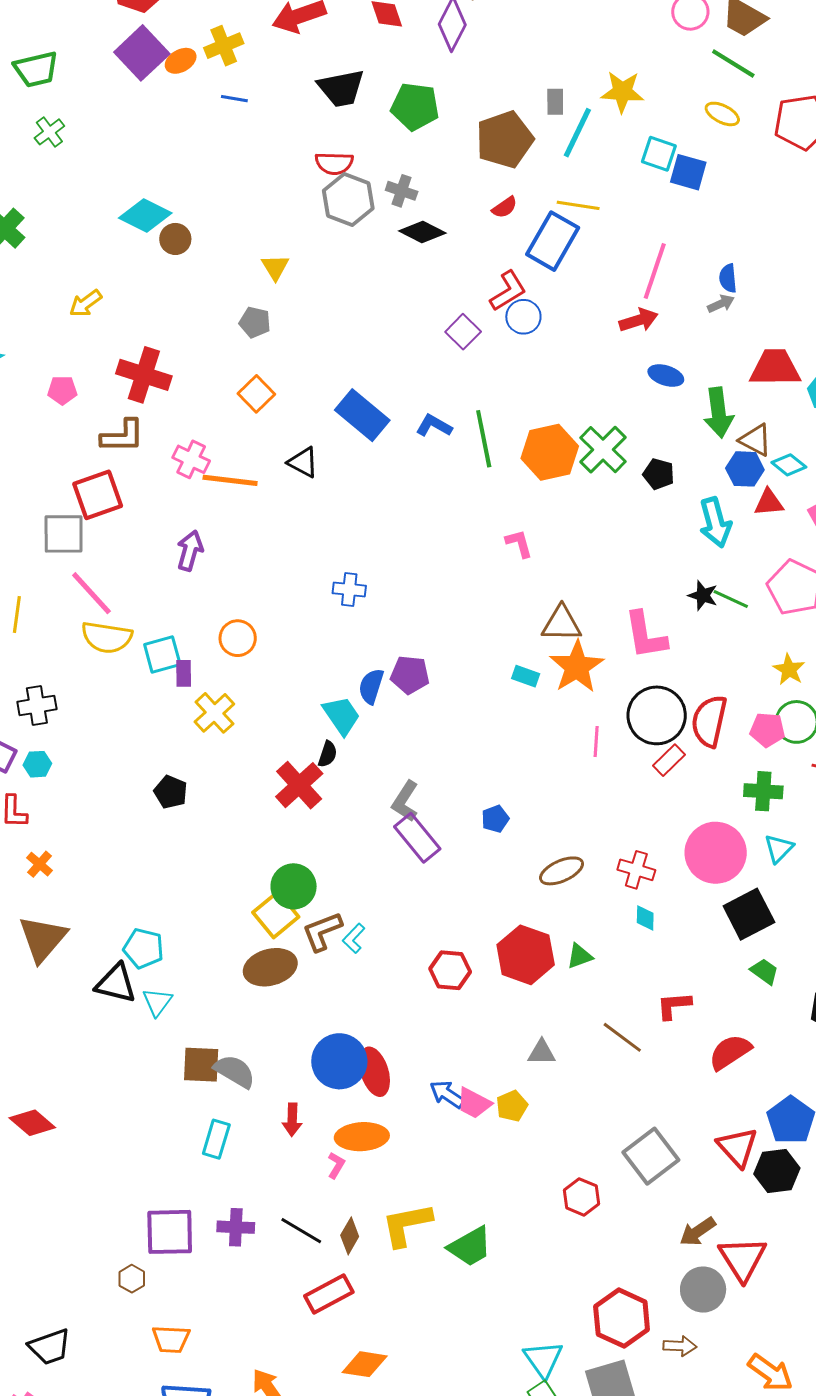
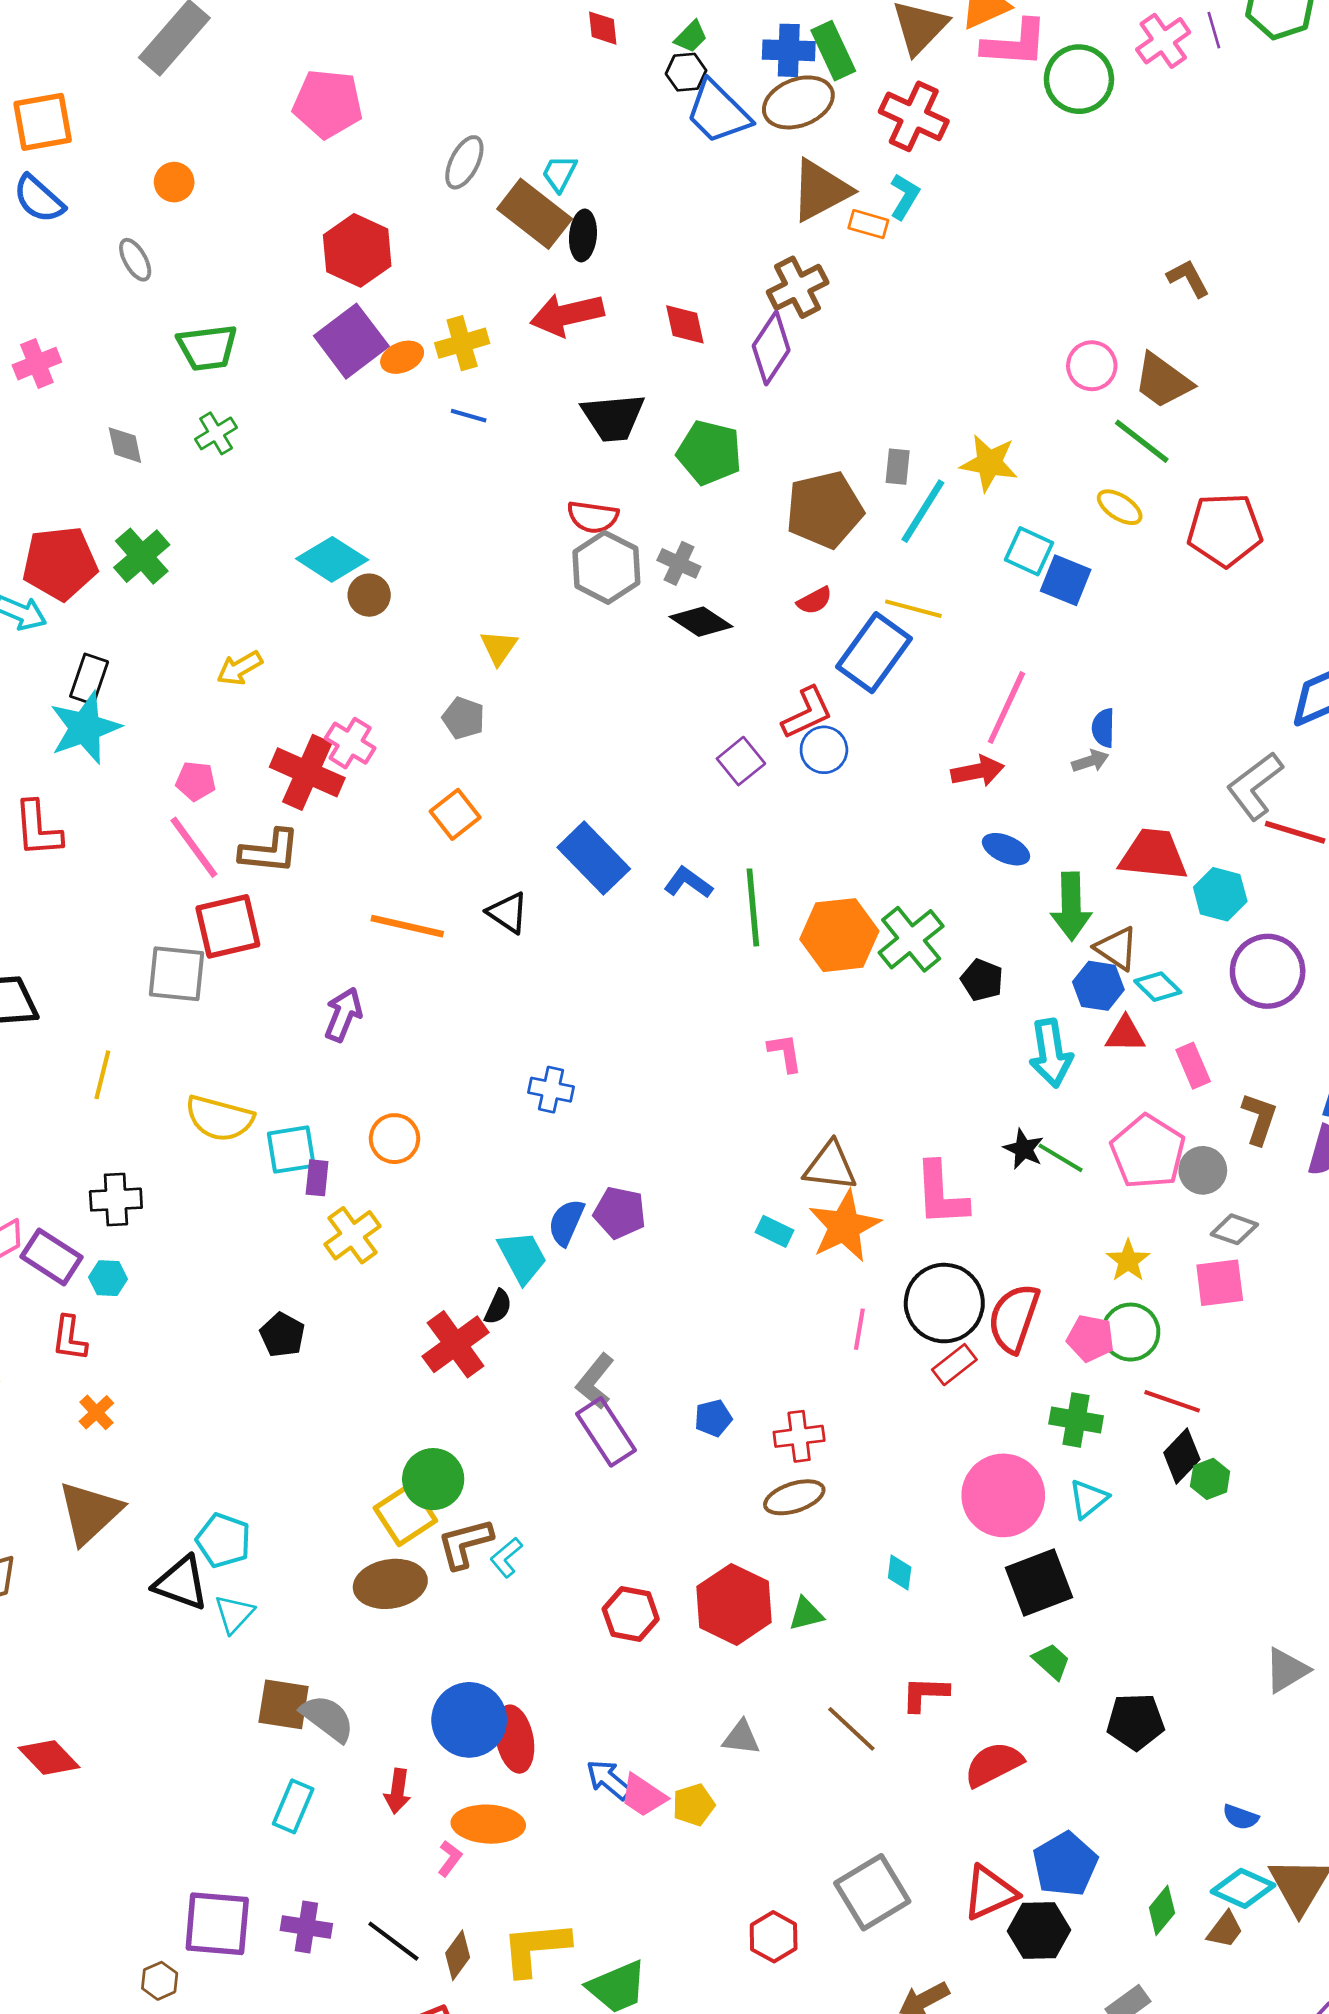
pink cross: (191, 459) -> (350, 743), moved
pink line: (91, 593) -> (194, 847), moved
red cross: (636, 870) -> (799, 1436), moved, turned -30
red triangle: (737, 1147) -> (990, 1893), turned 42

